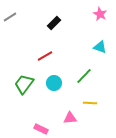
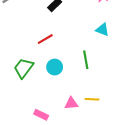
green line: (84, 76) -> (86, 60), turned -54
yellow line: (90, 103) -> (92, 99), moved

